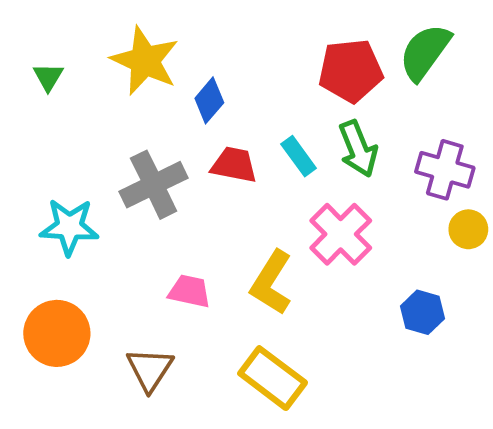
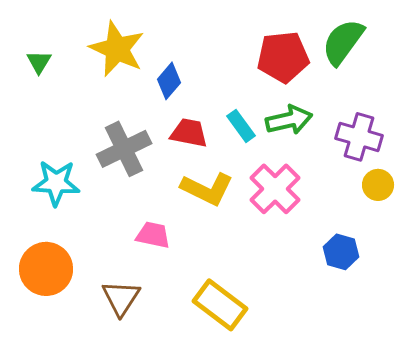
green arrow: (358, 149) -> (289, 120), turned -81
yellow L-shape: (271, 283) -> (207, 189), moved, turned -96

